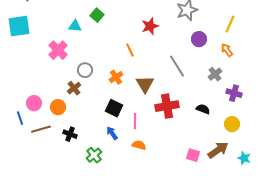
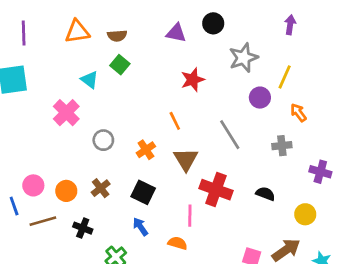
yellow line: (230, 24) -> (285, 77), moved
cyan triangle: (75, 26) -> (90, 80), turned 32
orange line: (130, 50) -> (175, 121), moved
gray cross: (215, 74) -> (282, 146), turned 32
brown cross: (74, 88) -> (101, 188), moved
purple cross: (234, 93) -> (320, 172), moved
red cross: (167, 106) -> (216, 190), turned 30
pink line: (135, 121) -> (190, 216), moved

